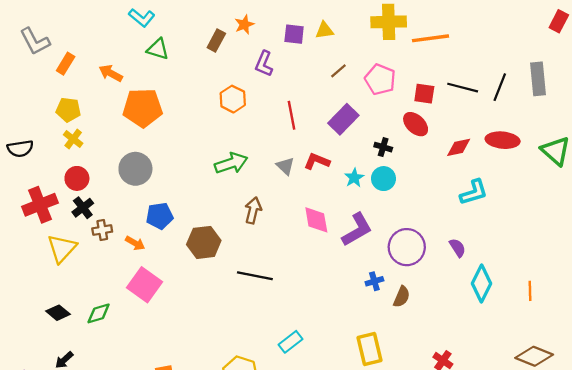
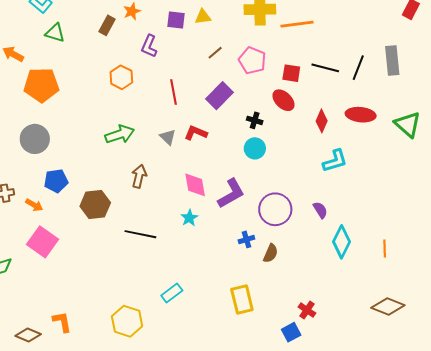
red diamond: (459, 147) -> (322, 121), turned -55
cyan star: (354, 178) -> (189, 218), moved

